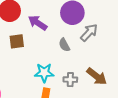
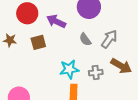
gray arrow: (89, 33) -> (109, 39), moved

